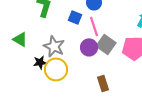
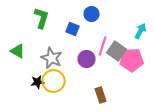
pink line: (94, 26) -> (103, 46), moved, turned 36
gray square: (106, 44) -> (117, 51), moved
black star: (40, 62) -> (38, 82), moved

